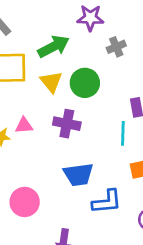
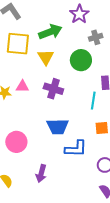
purple star: (90, 18) -> (79, 14), turned 30
green circle: (85, 83) -> (81, 60), moved

